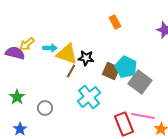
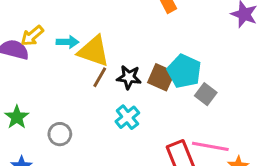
black star: (86, 58) -> (129, 77), moved
gray square: (140, 82) -> (206, 94), size x0.6
cyan cross: (89, 97) -> (127, 117), size x0.7

